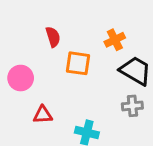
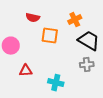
red semicircle: (53, 37) -> (33, 18), turned 120

